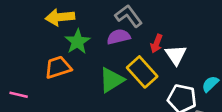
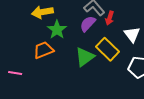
purple semicircle: (119, 37) -> (88, 24), turned -30
red arrow: (156, 44) -> (110, 18), moved

